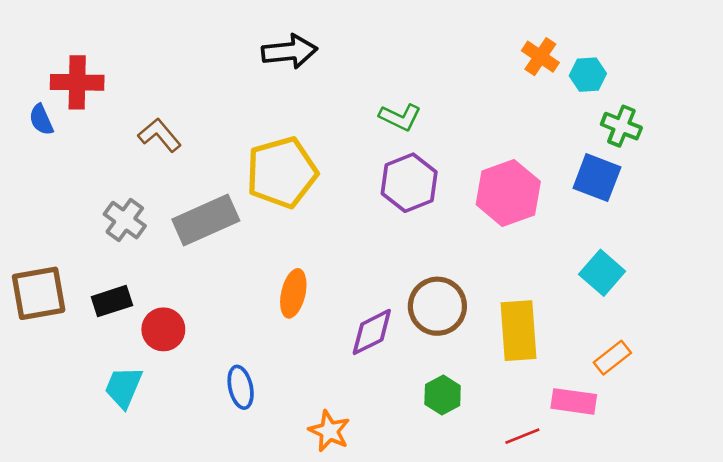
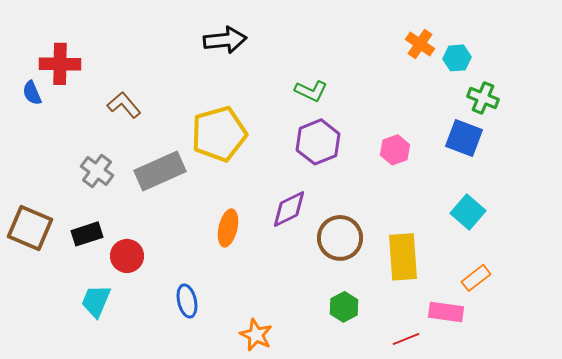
pink hexagon: (508, 193) -> (395, 150), size x0.6
brown square: (39, 293) -> (30, 228), turned 33
purple diamond: (372, 332) -> (289, 209), moved

